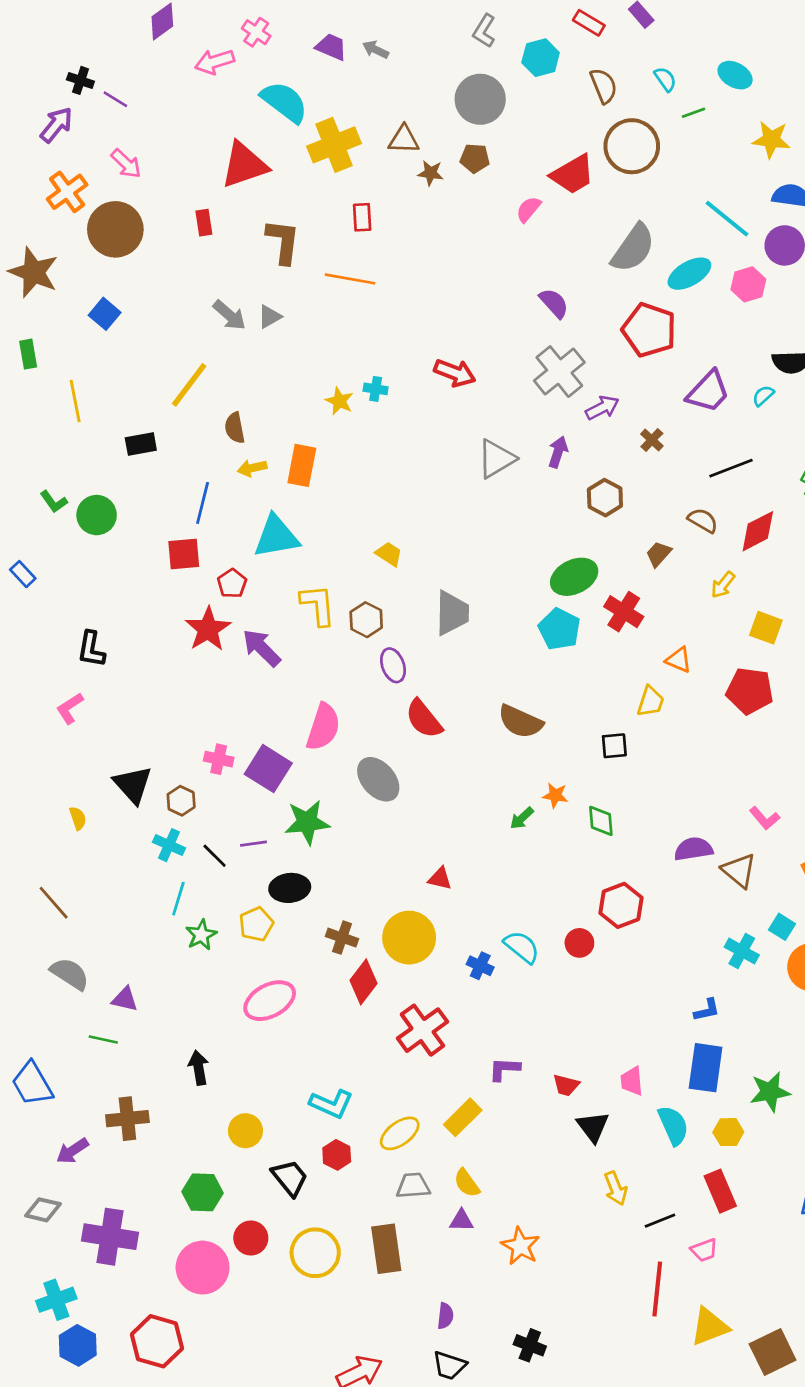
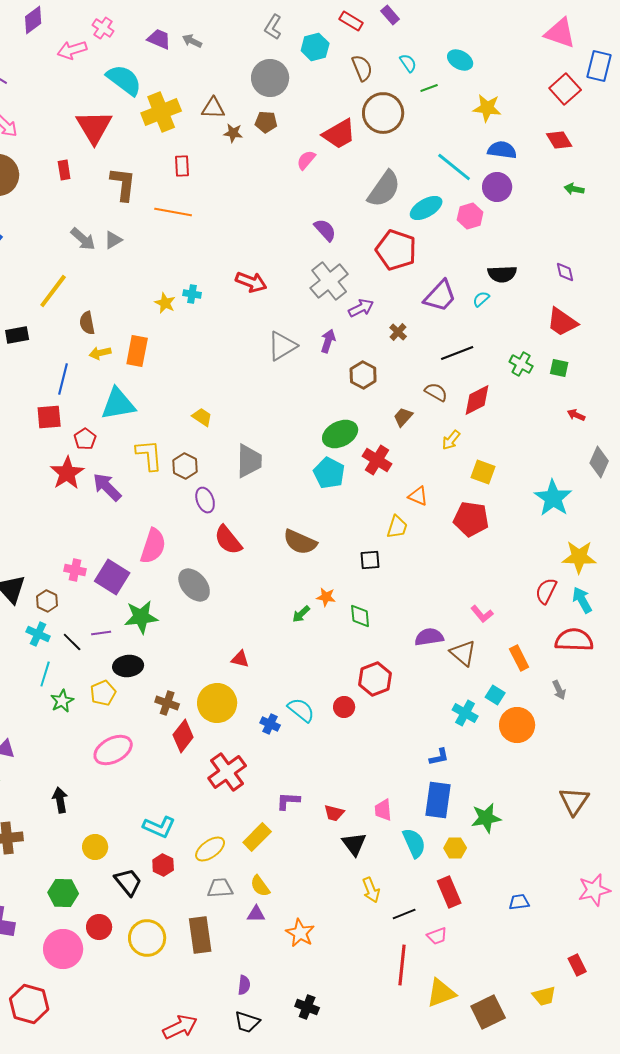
red triangle: (244, 165) -> (94, 127), turned -42

